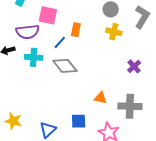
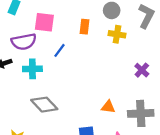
orange rectangle: (76, 30) -> (84, 27), moved
gray diamond: (65, 66) -> (44, 105), moved

